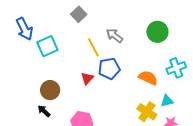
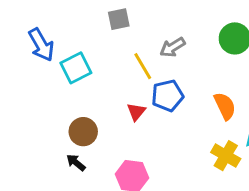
gray square: (79, 14) -> (119, 19), turned 35
gray arrow: (114, 36) -> (173, 47), turned -66
orange semicircle: (148, 78) -> (225, 106), turned 42

